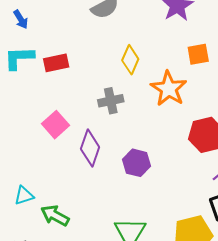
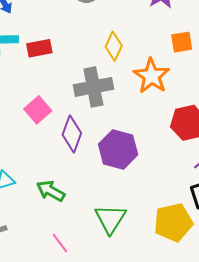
gray cross: (111, 101) -> (93, 87), size x1.5
purple hexagon: (137, 163) -> (118, 149), size x1.4
green arrow: (55, 215) -> (51, 191), moved

